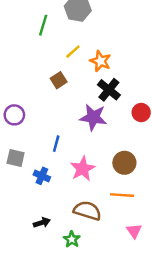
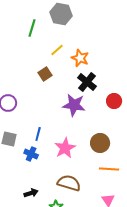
blue line: (56, 144) -> (38, 134), moved
orange line: (122, 195) -> (109, 169), moved

